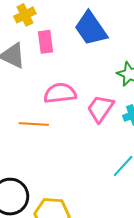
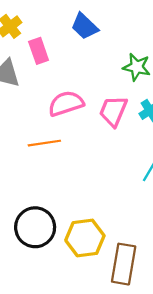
blue trapezoid: (91, 29) -> (85, 26), size x0.7

